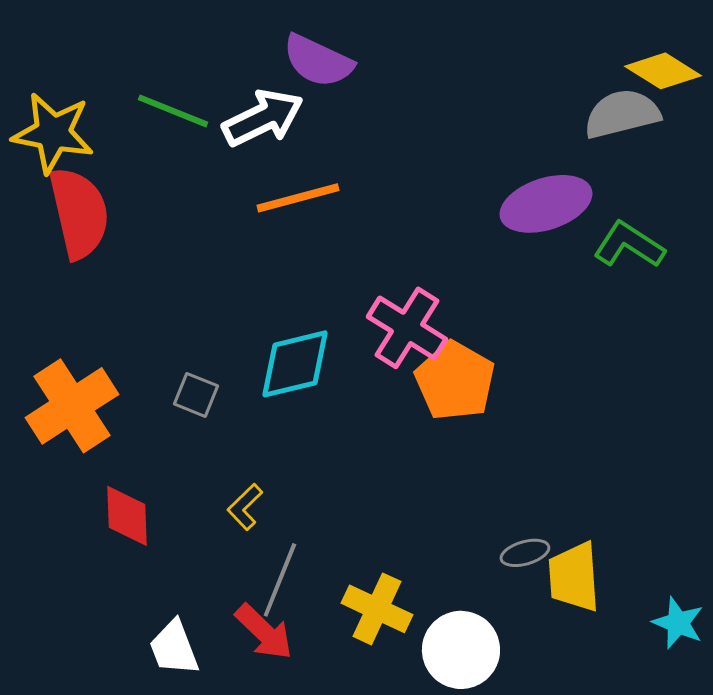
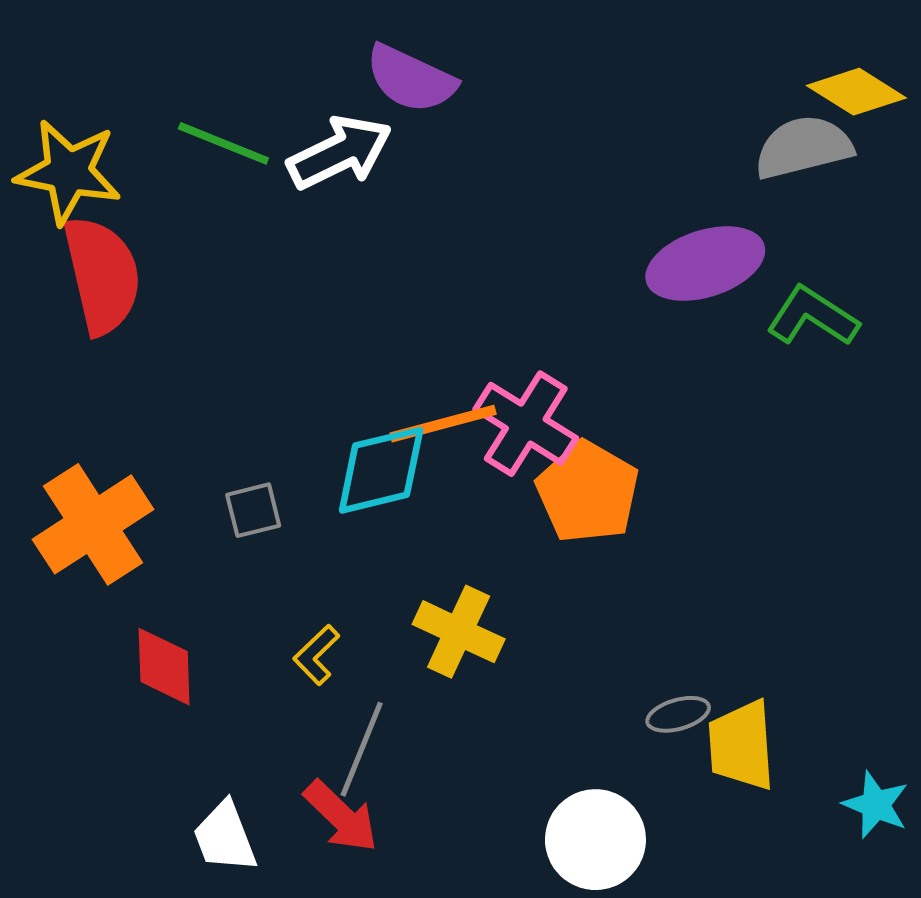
orange line: (298, 198) -> (443, 424), moved
gray square: (196, 395) -> (253, 510), turned -36
yellow cross: (377, 609) -> (459, 632), moved

